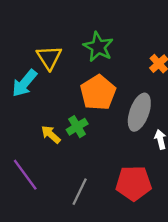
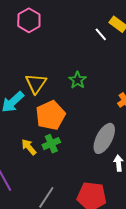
green star: (98, 47) -> (78, 80), size x0.7
orange pentagon: (98, 93) -> (50, 115), moved

